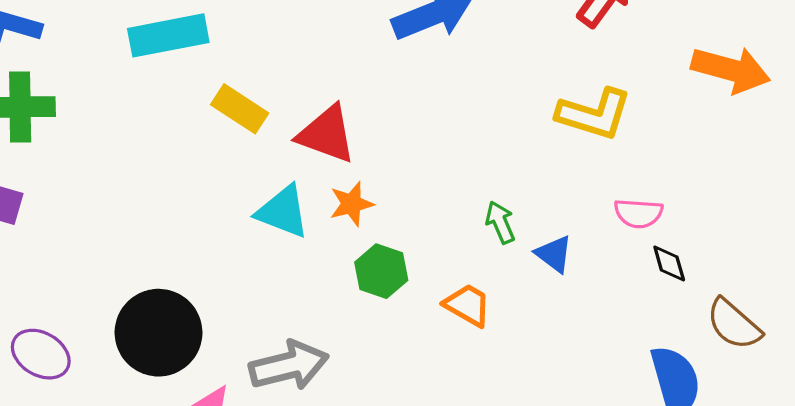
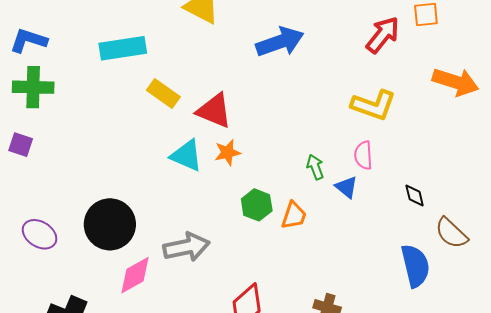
pink semicircle: (638, 213) -> (363, 155), moved, turned 80
green hexagon: (381, 271) -> (257, 205), moved
orange trapezoid: (468, 305) -> (294, 215), turned 76

